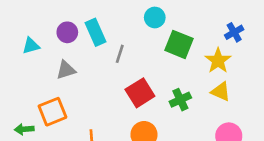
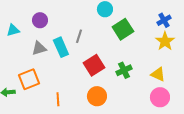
cyan rectangle: (96, 32) -> (61, 47), moved
green square: (179, 44) -> (123, 29), turned 35
yellow star: (218, 61) -> (165, 41), moved
yellow triangle: (221, 92) -> (158, 74), moved

